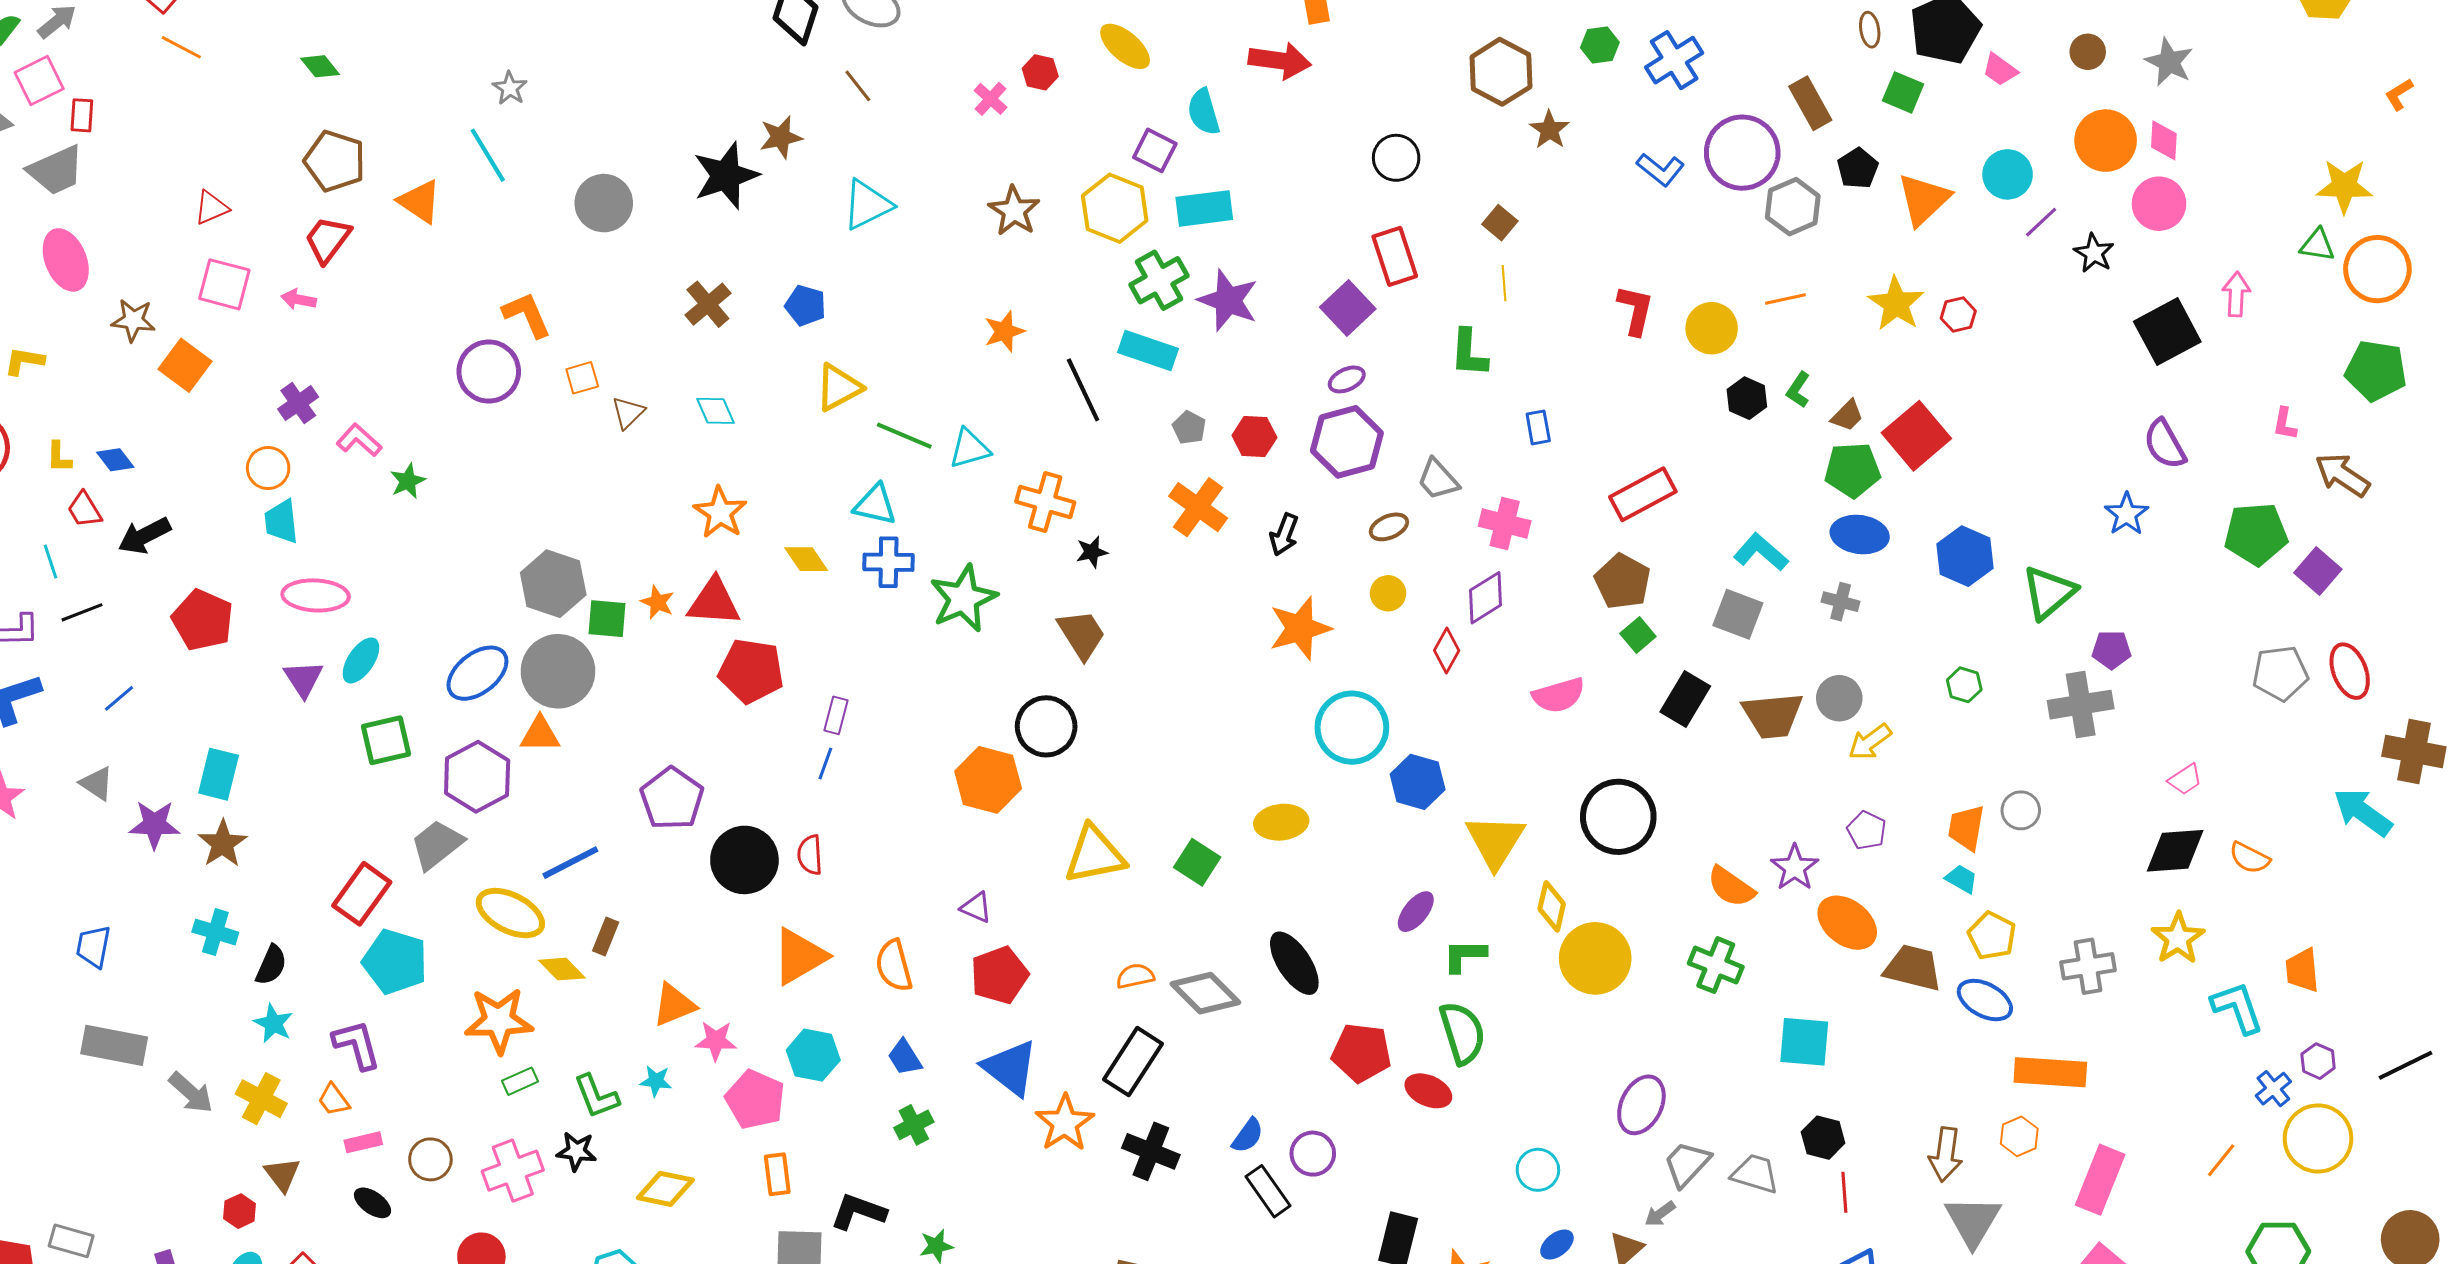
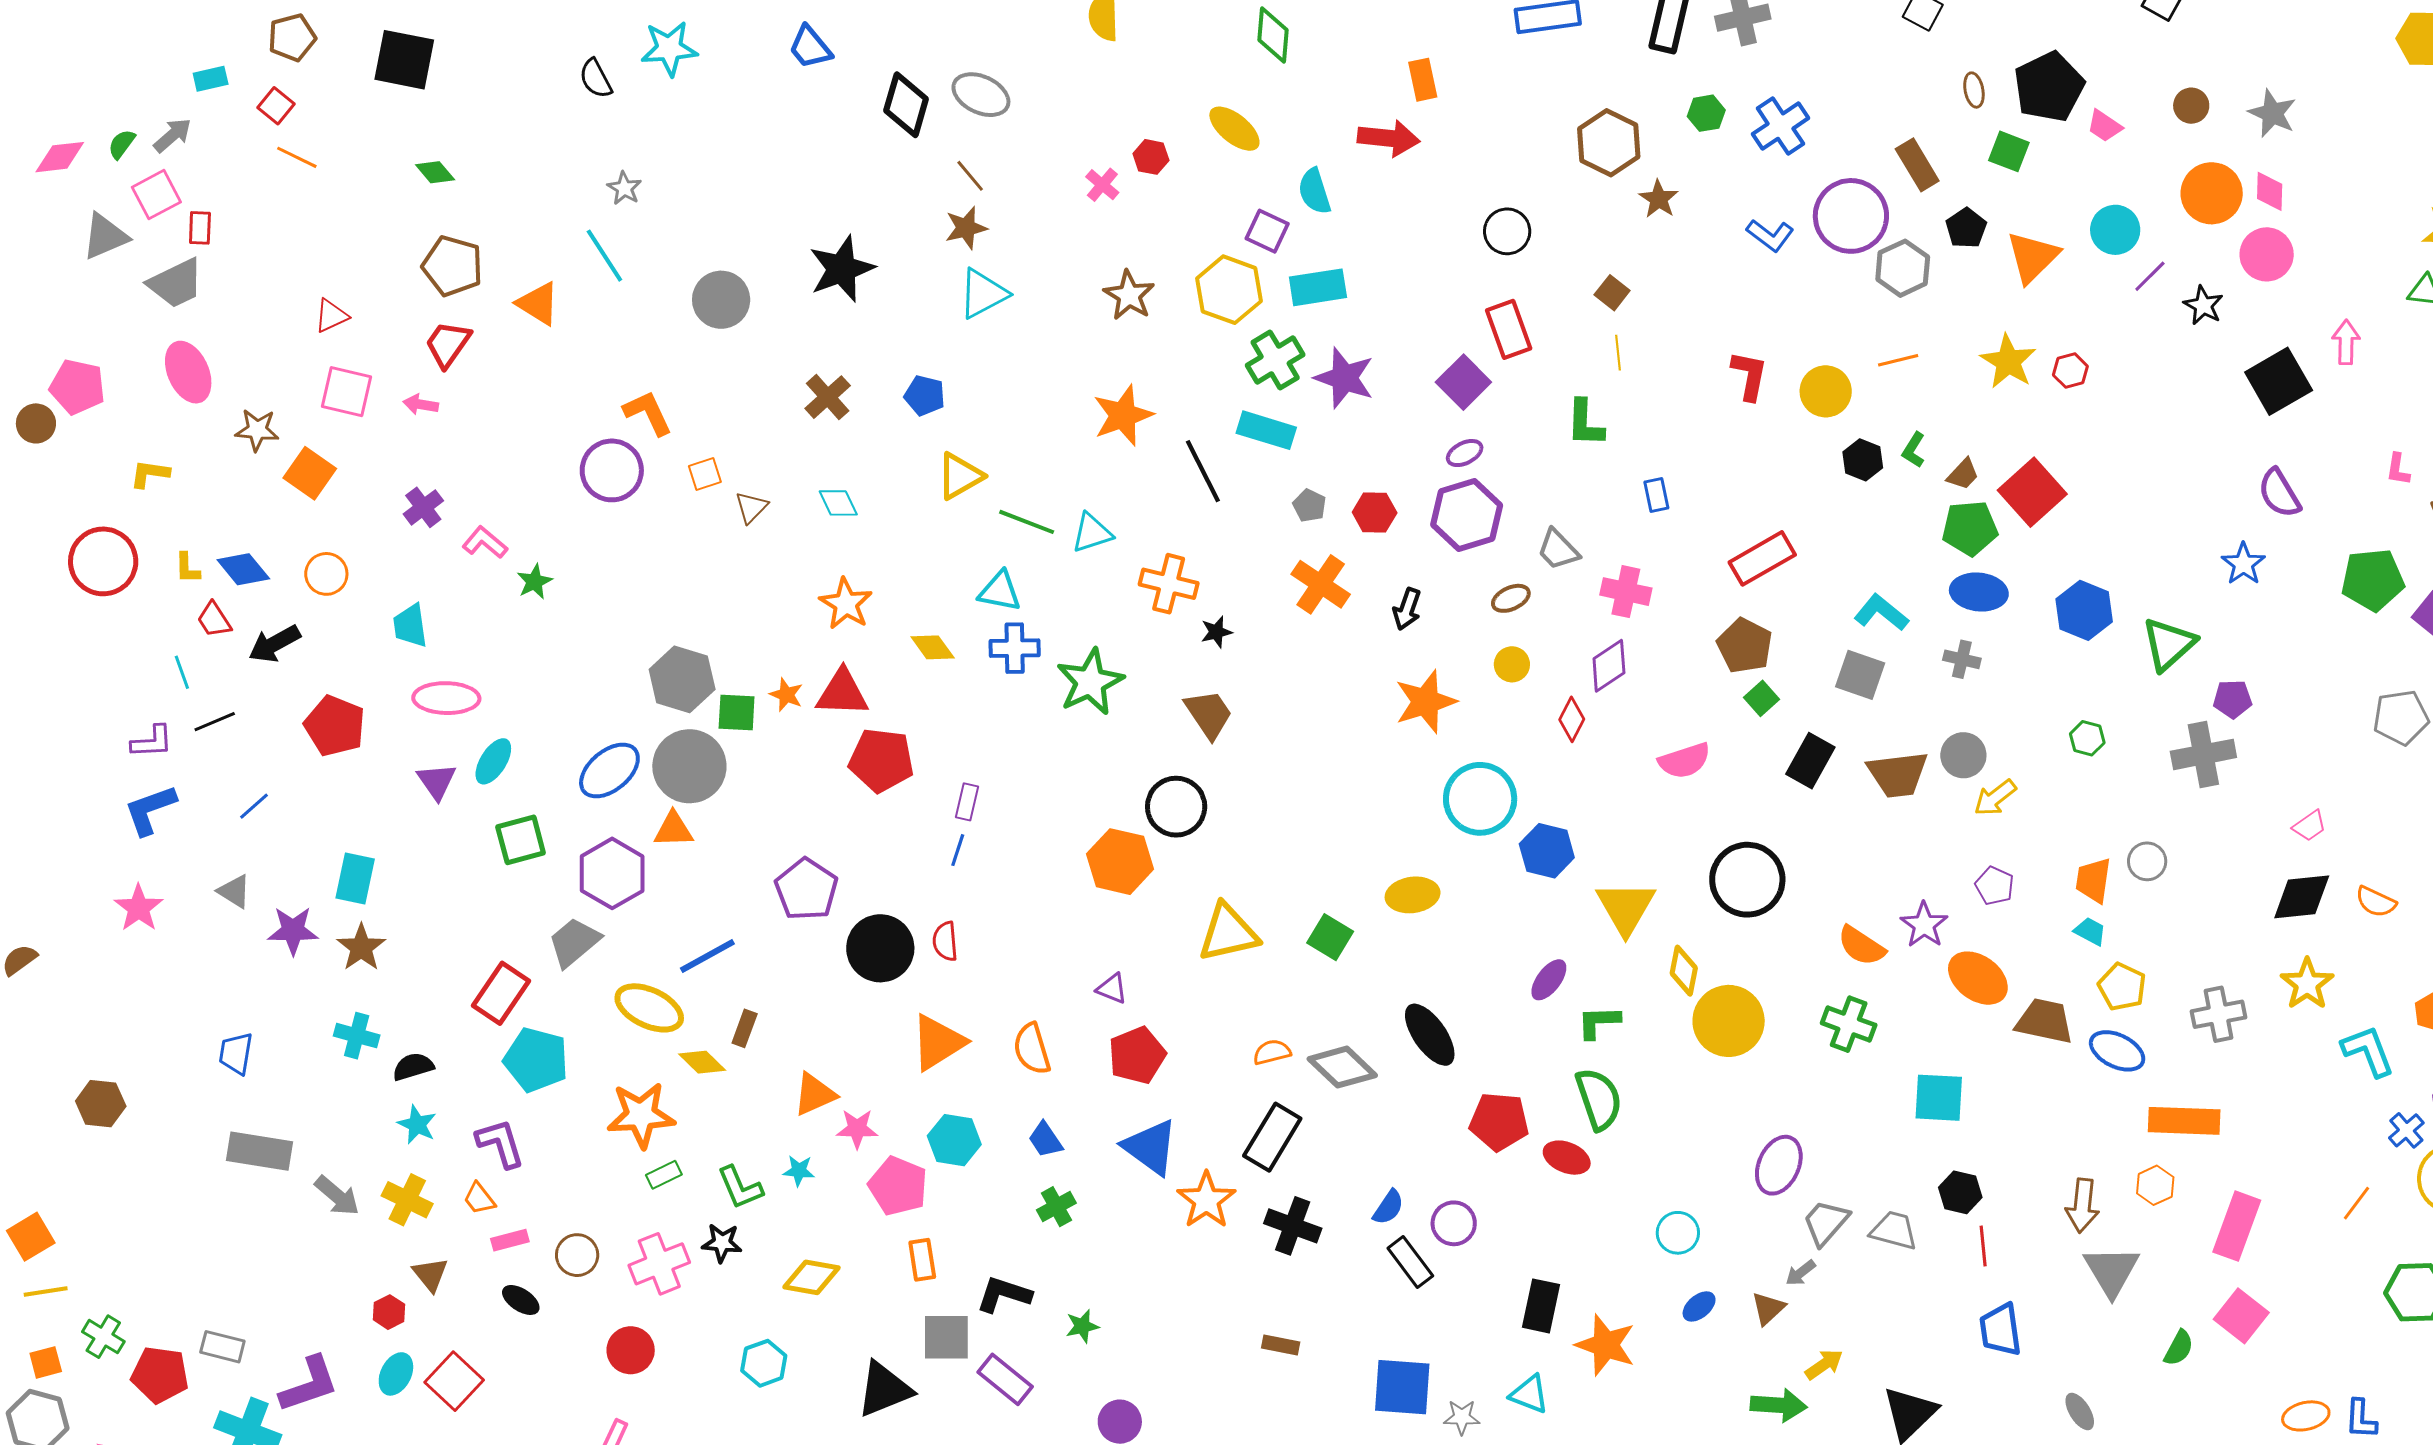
brown star: (781, 137) -> (966, 228), moved
orange star: (1004, 331) -> (1123, 415), size x1.5
blue diamond: (115, 460) -> (243, 569), size x1.4
orange circle: (268, 468) -> (326, 574), moved
black semicircle: (271, 965) -> (413, 1067), turned -129

